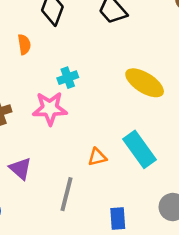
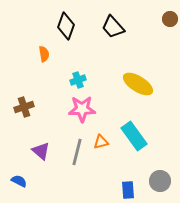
pink star: (50, 108) -> (82, 109), moved
gray line: (66, 194) -> (77, 152), moved
blue rectangle: (118, 219) -> (128, 190), moved

